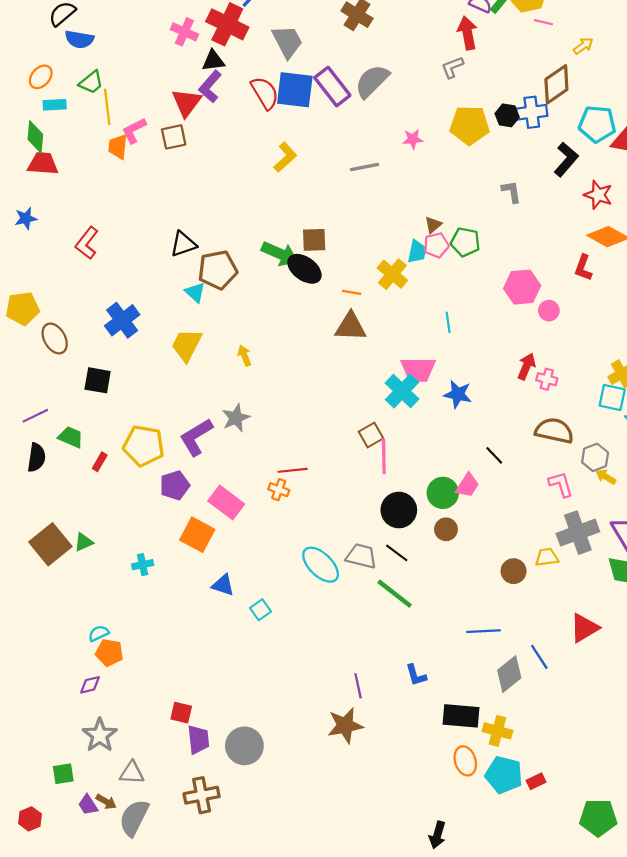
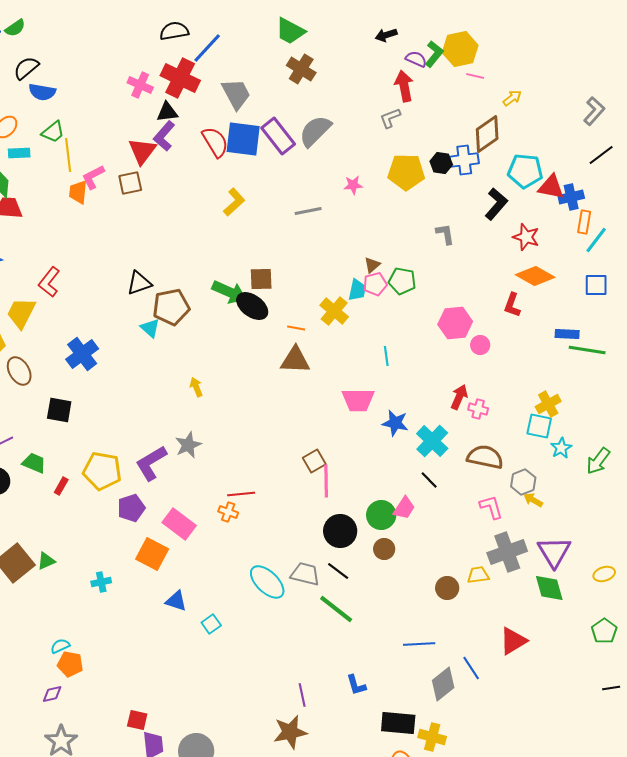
yellow trapezoid: (187, 345) -> (21, 313), moved
cyan cross: (402, 391) -> (432, 441), moved

